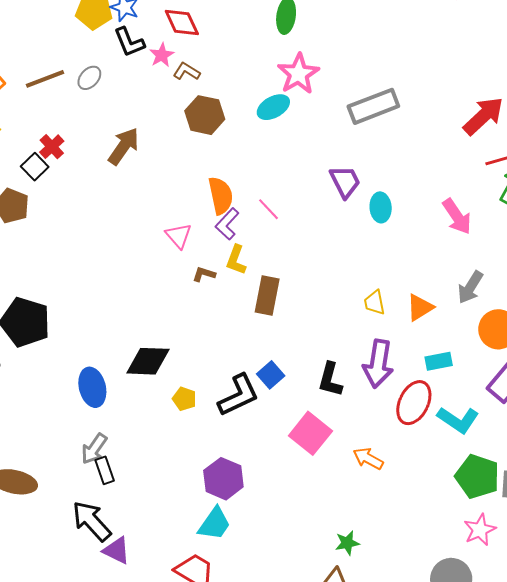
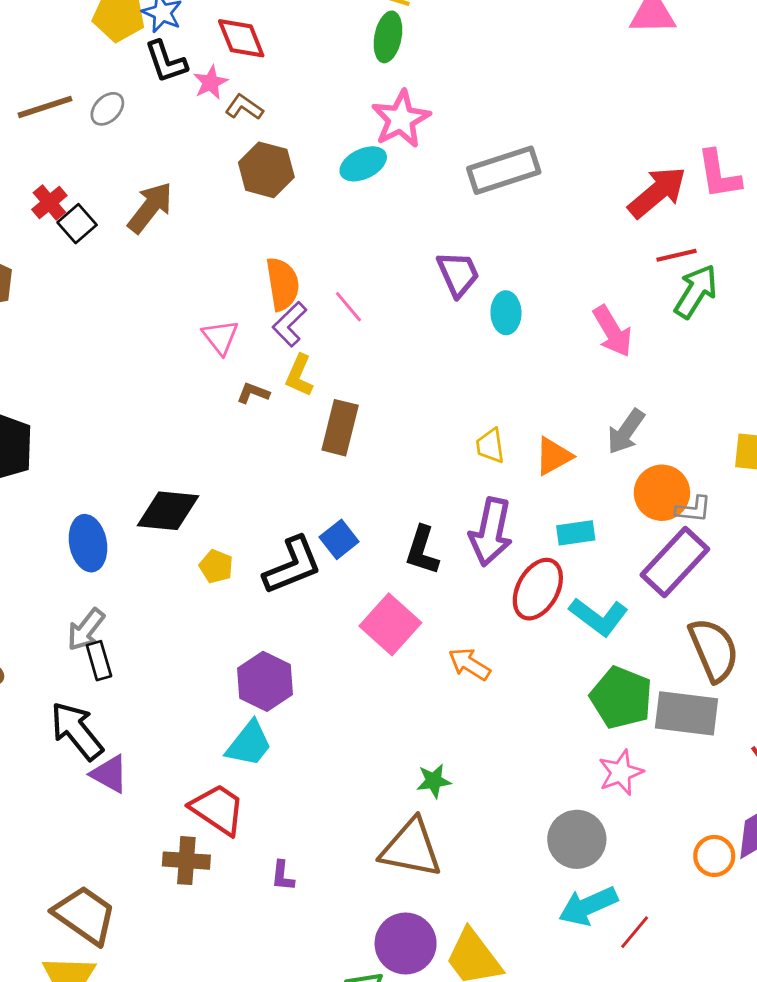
black square: (35, 167) -> (77, 224), moved

